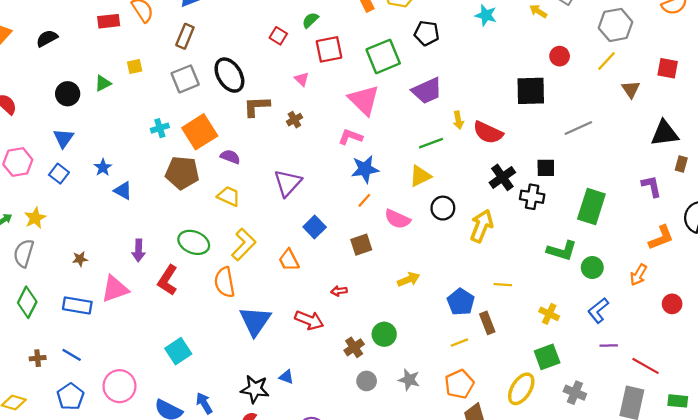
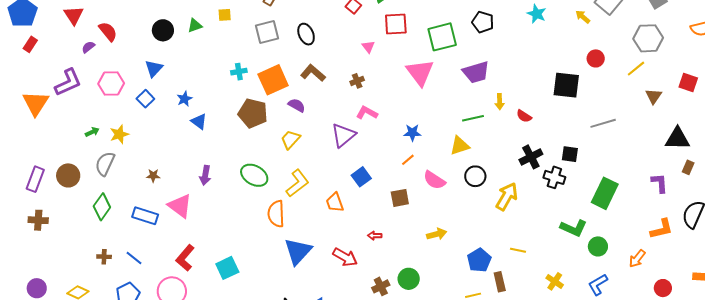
black ellipse: (229, 75) -> (306, 34), size x0.7
brown L-shape: (257, 106) -> (313, 73), moved, turned 35
red semicircle: (488, 133) -> (524, 116), size x0.6
pink L-shape: (350, 137) -> (367, 113), moved
blue star: (365, 169) -> (412, 133), size x0.7
yellow trapezoid: (229, 196) -> (290, 139), turned -80
red L-shape: (168, 280) -> (185, 258), moved
pink triangle: (115, 289) -> (180, 206), turned 48

